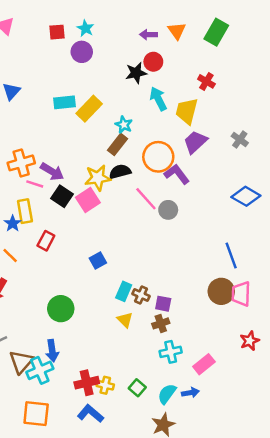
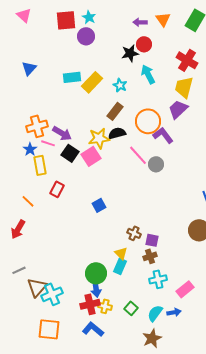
red square: (57, 32) -> (66, 20), size x1.5
red cross: (206, 81) -> (187, 60), size x1.5
yellow trapezoid: (187, 111) -> (184, 87), moved
cyan star: (124, 125) -> (120, 85), moved
blue star: (13, 223) -> (30, 149), moved
cyan rectangle: (124, 291) -> (120, 266), moved
green circle: (61, 309) -> (96, 273), moved
blue arrow: (52, 351) -> (96, 288), moved

